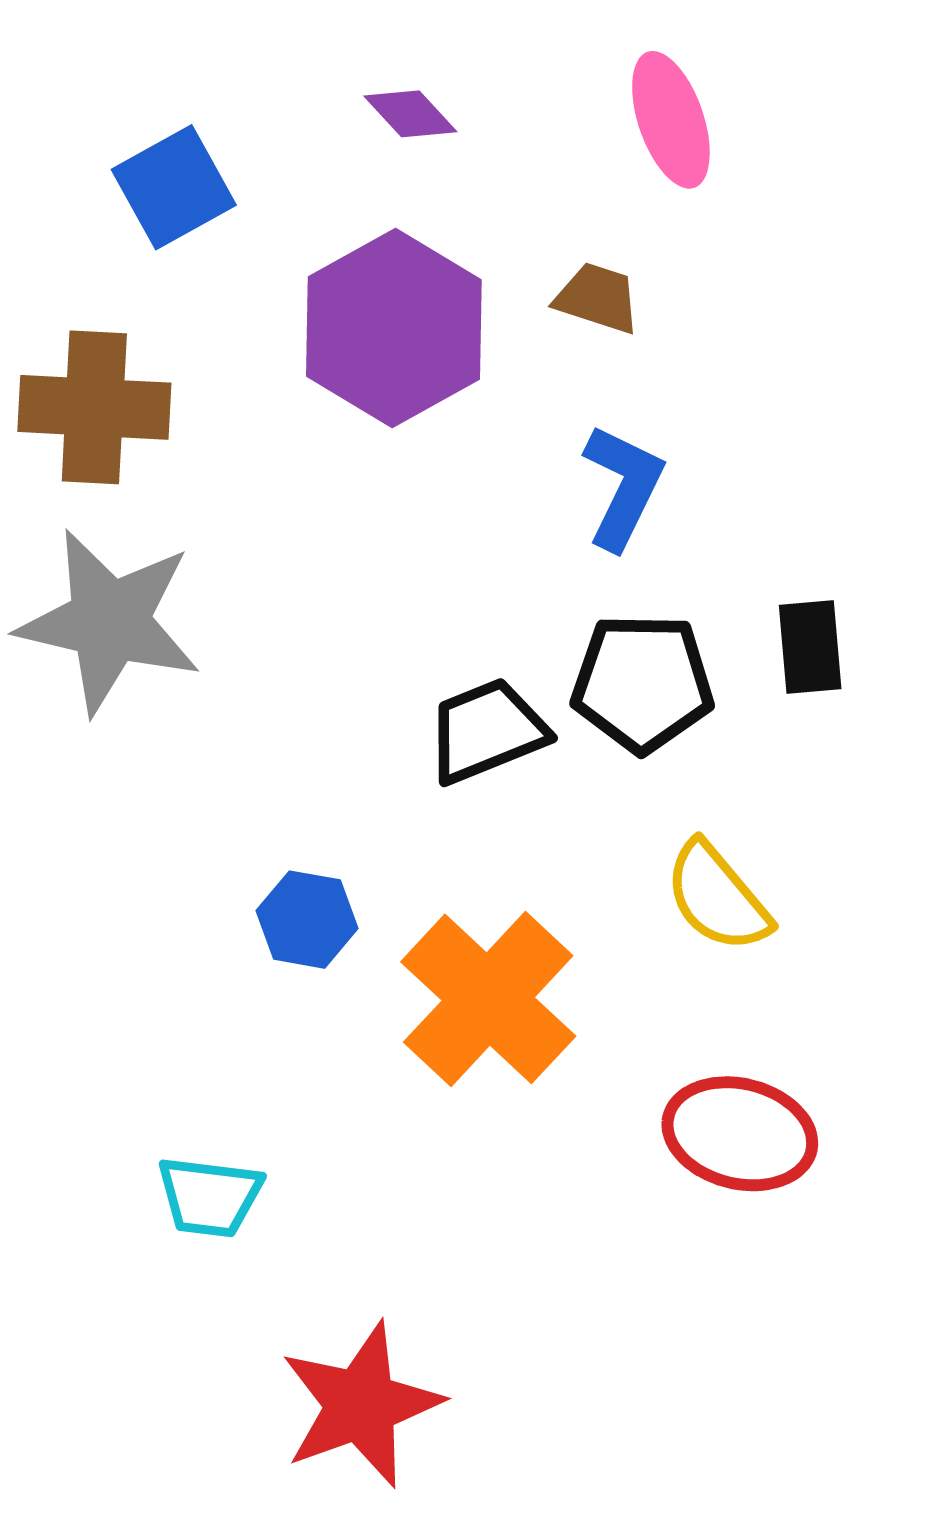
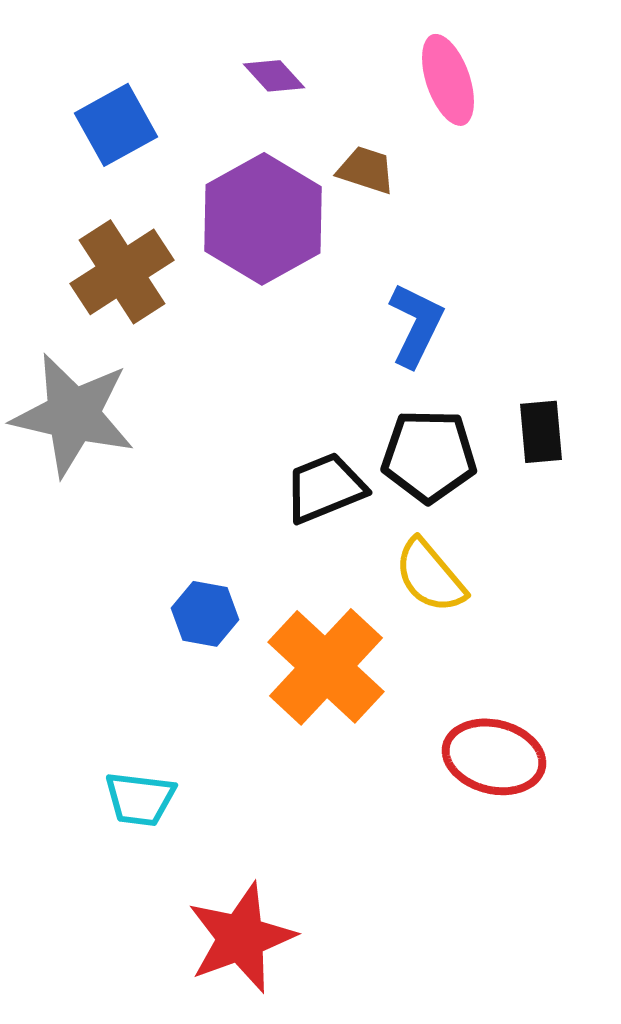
brown trapezoid: (598, 298) -> (366, 170), moved
brown cross: (94, 407) -> (122, 272), moved, turned -36
yellow semicircle: (717, 897) -> (430, 576), moved

